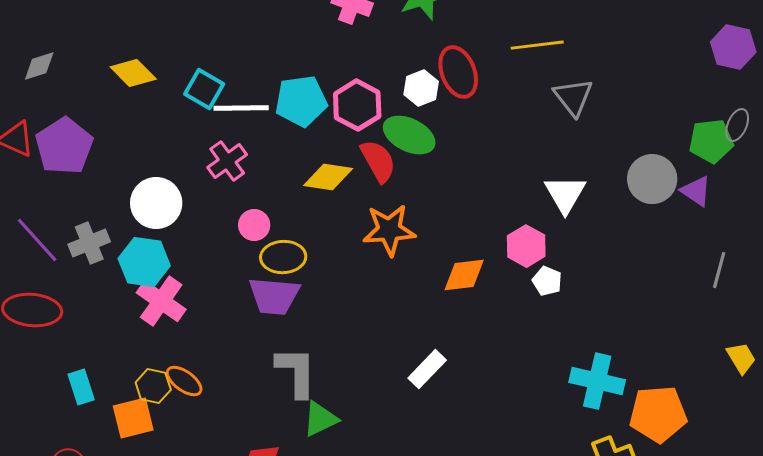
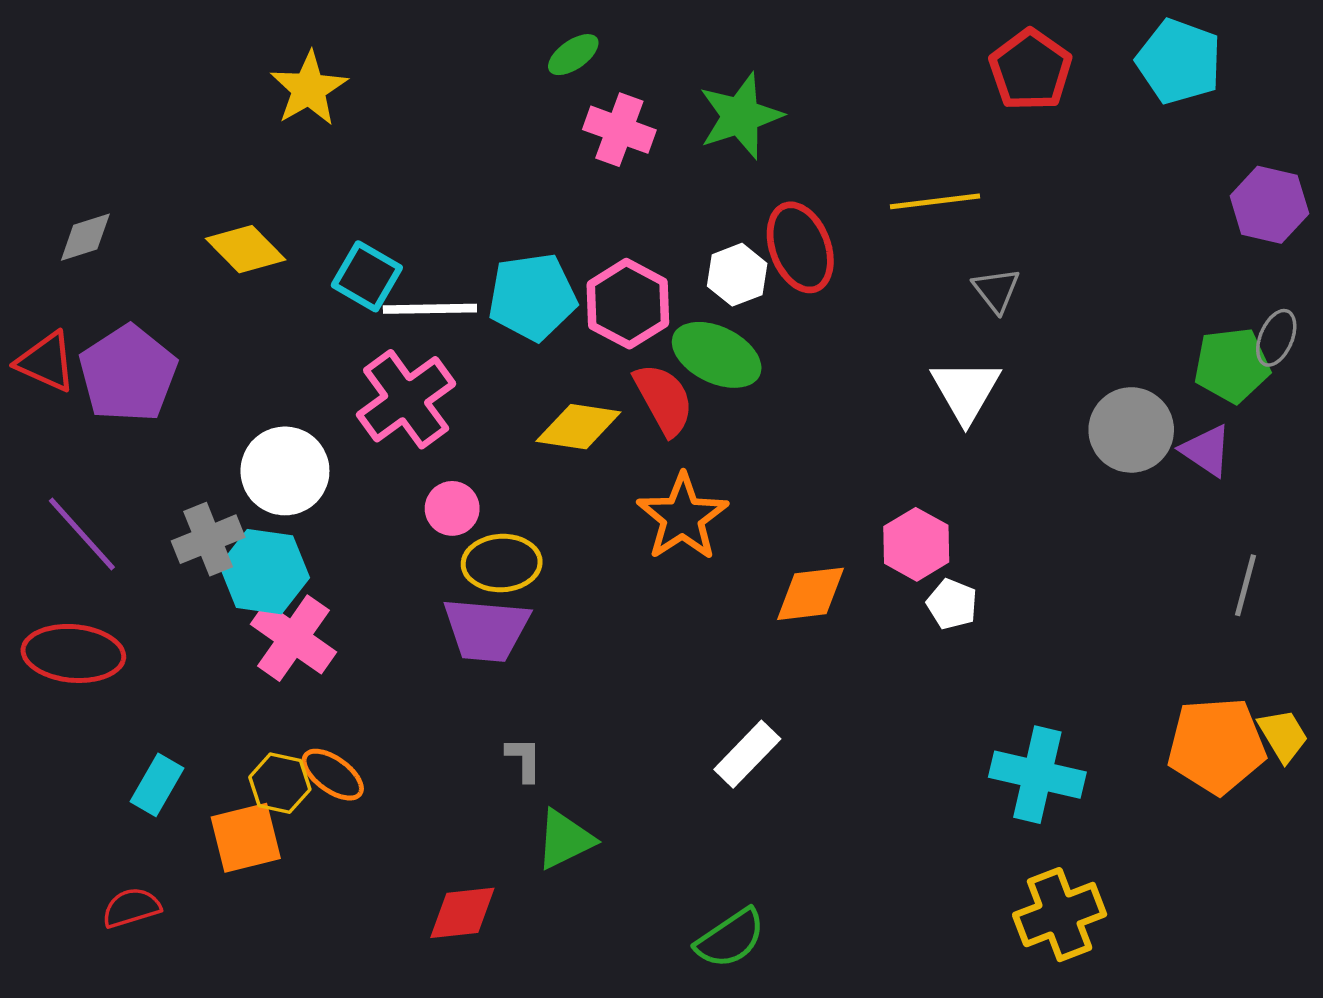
gray triangle: (573, 97) -> (996, 290), size x0.7
pink cross: (227, 161) -> (406, 399), size x1.4
white triangle: (565, 194) -> (966, 391), moved
orange star: (389, 230) -> (682, 517), turned -30
gray cross: (89, 243) -> (208, 539), moved
gray L-shape: (296, 372) -> (524, 759), size x0.5
cyan rectangle: (81, 387) -> (157, 785), turned 48
orange pentagon: (658, 414) -> (1217, 746), moved

